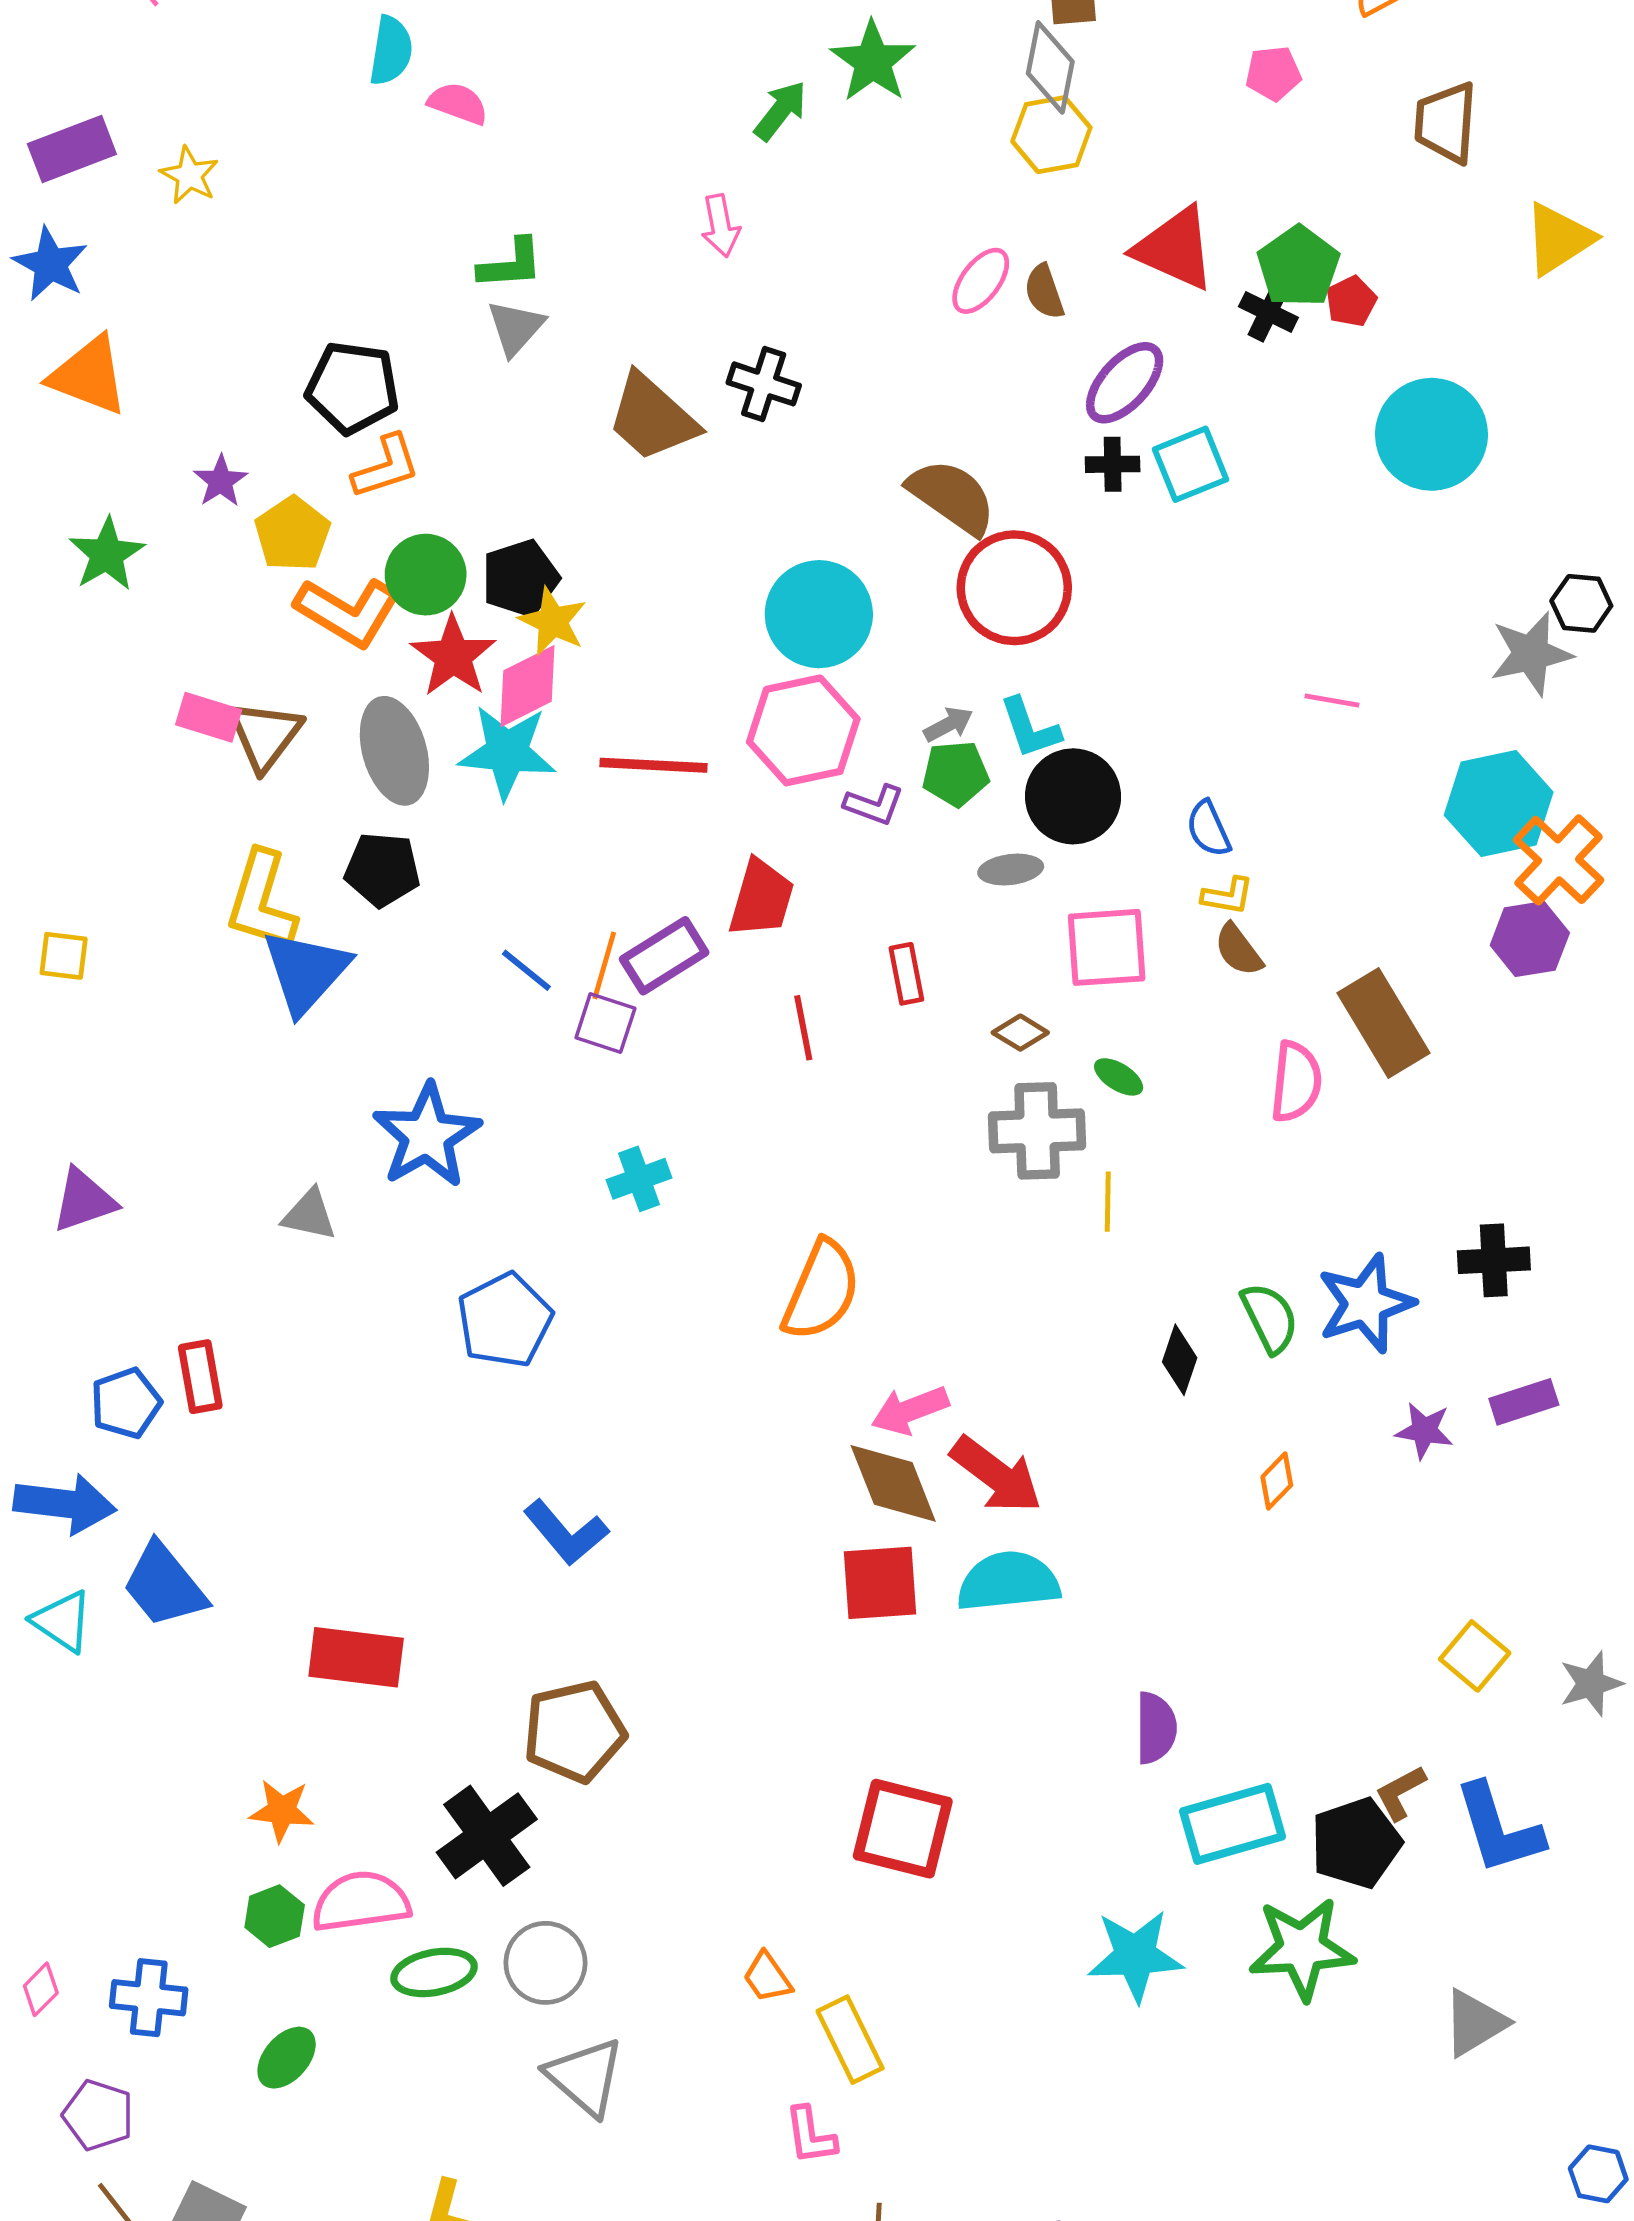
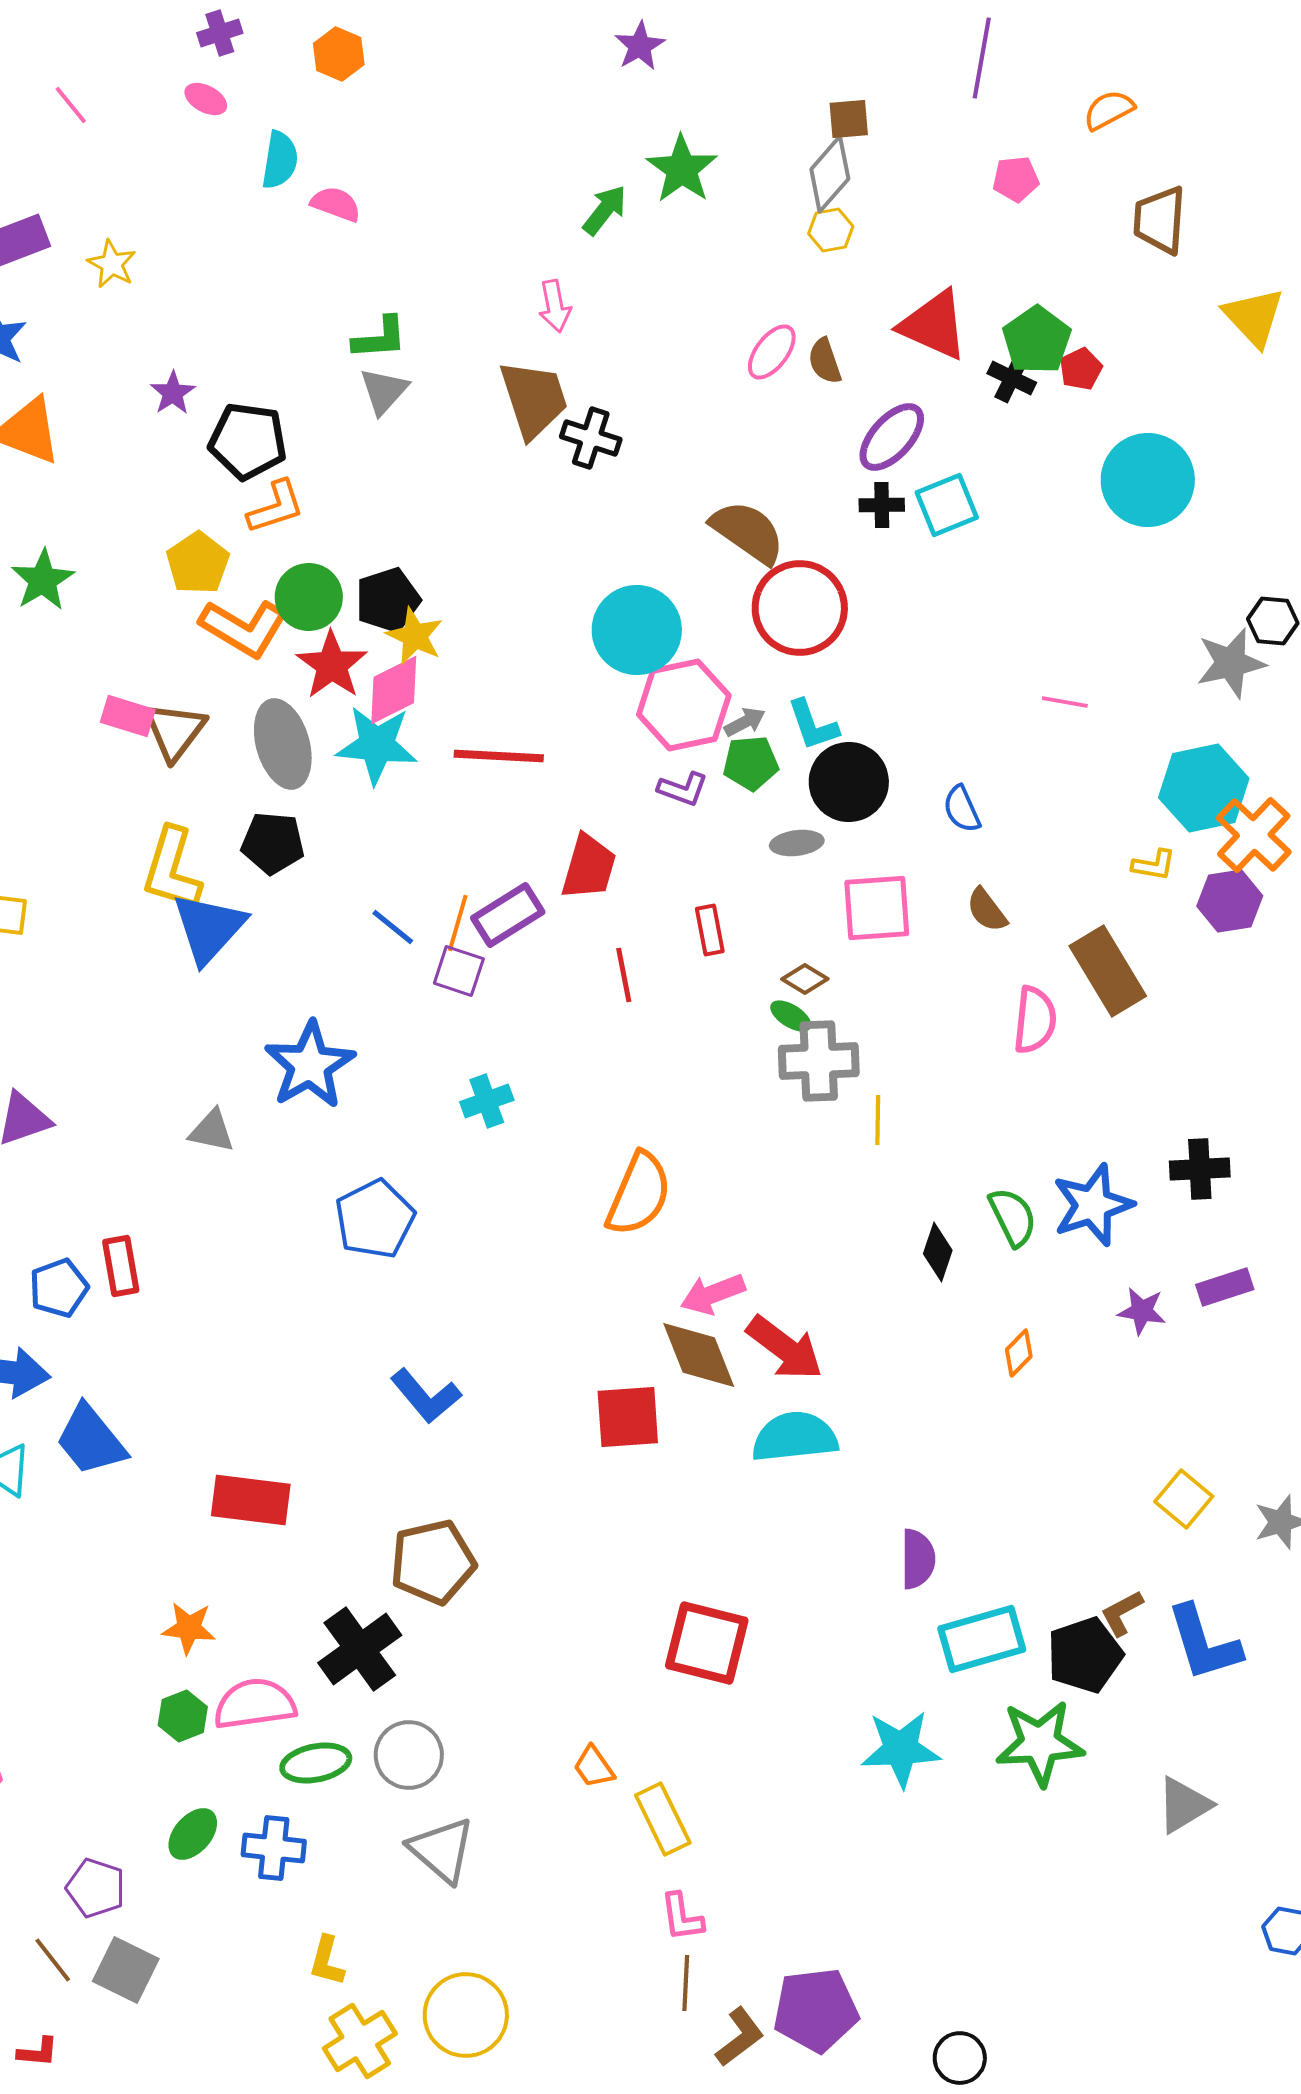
gray diamond: (1050, 67) -> (830, 174), turned 30
yellow hexagon: (1051, 135) -> (831, 230), size x0.7
yellow triangle: (1559, 239) -> (1254, 317), turned -40
brown trapezoid: (652, 418) -> (534, 399), moved, turned -150
purple star: (221, 481) -> (173, 393), moved
pink hexagon: (803, 730) -> (684, 705), moved
yellow L-shape: (1228, 896) -> (1154, 865), moved
green ellipse: (1119, 1077) -> (791, 1016), moved
red square: (880, 1583) -> (628, 1417), moved
blue cross: (149, 1998) -> (274, 1848), moved
purple pentagon: (98, 2115) -> (96, 1888), moved
pink L-shape: (810, 2136) -> (682, 1917), moved

